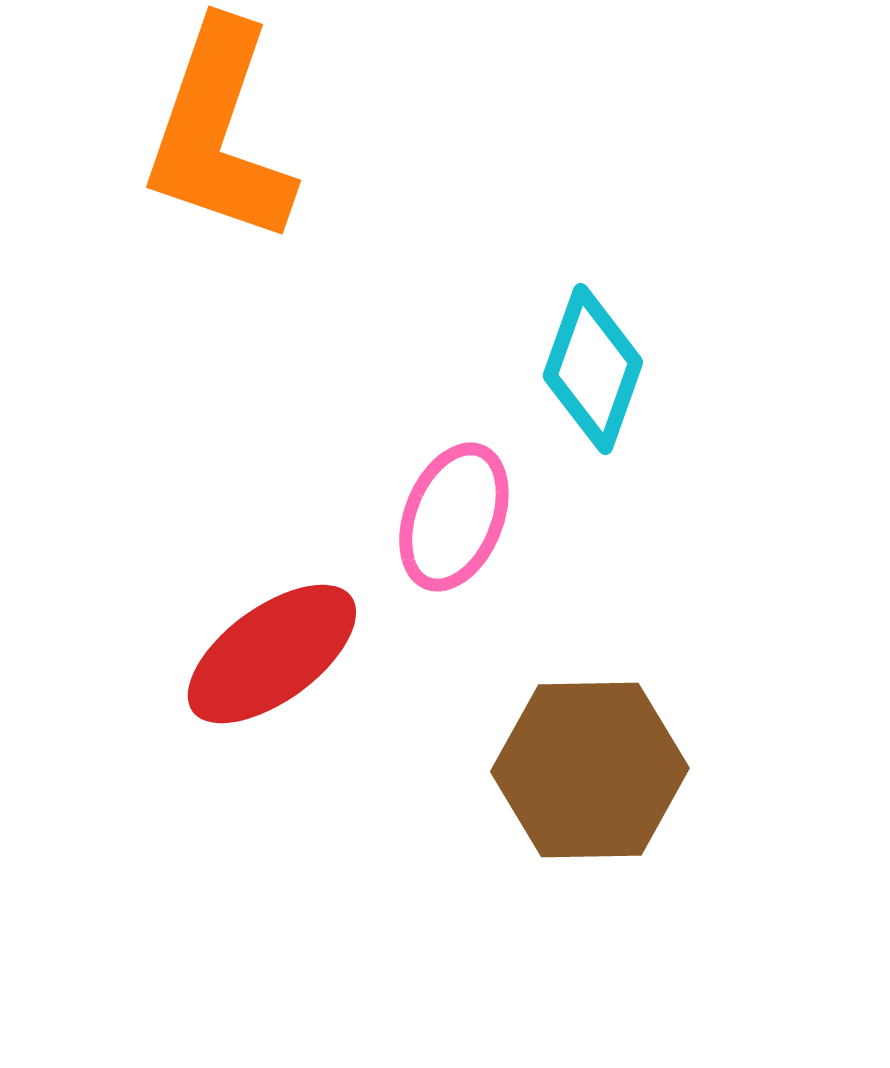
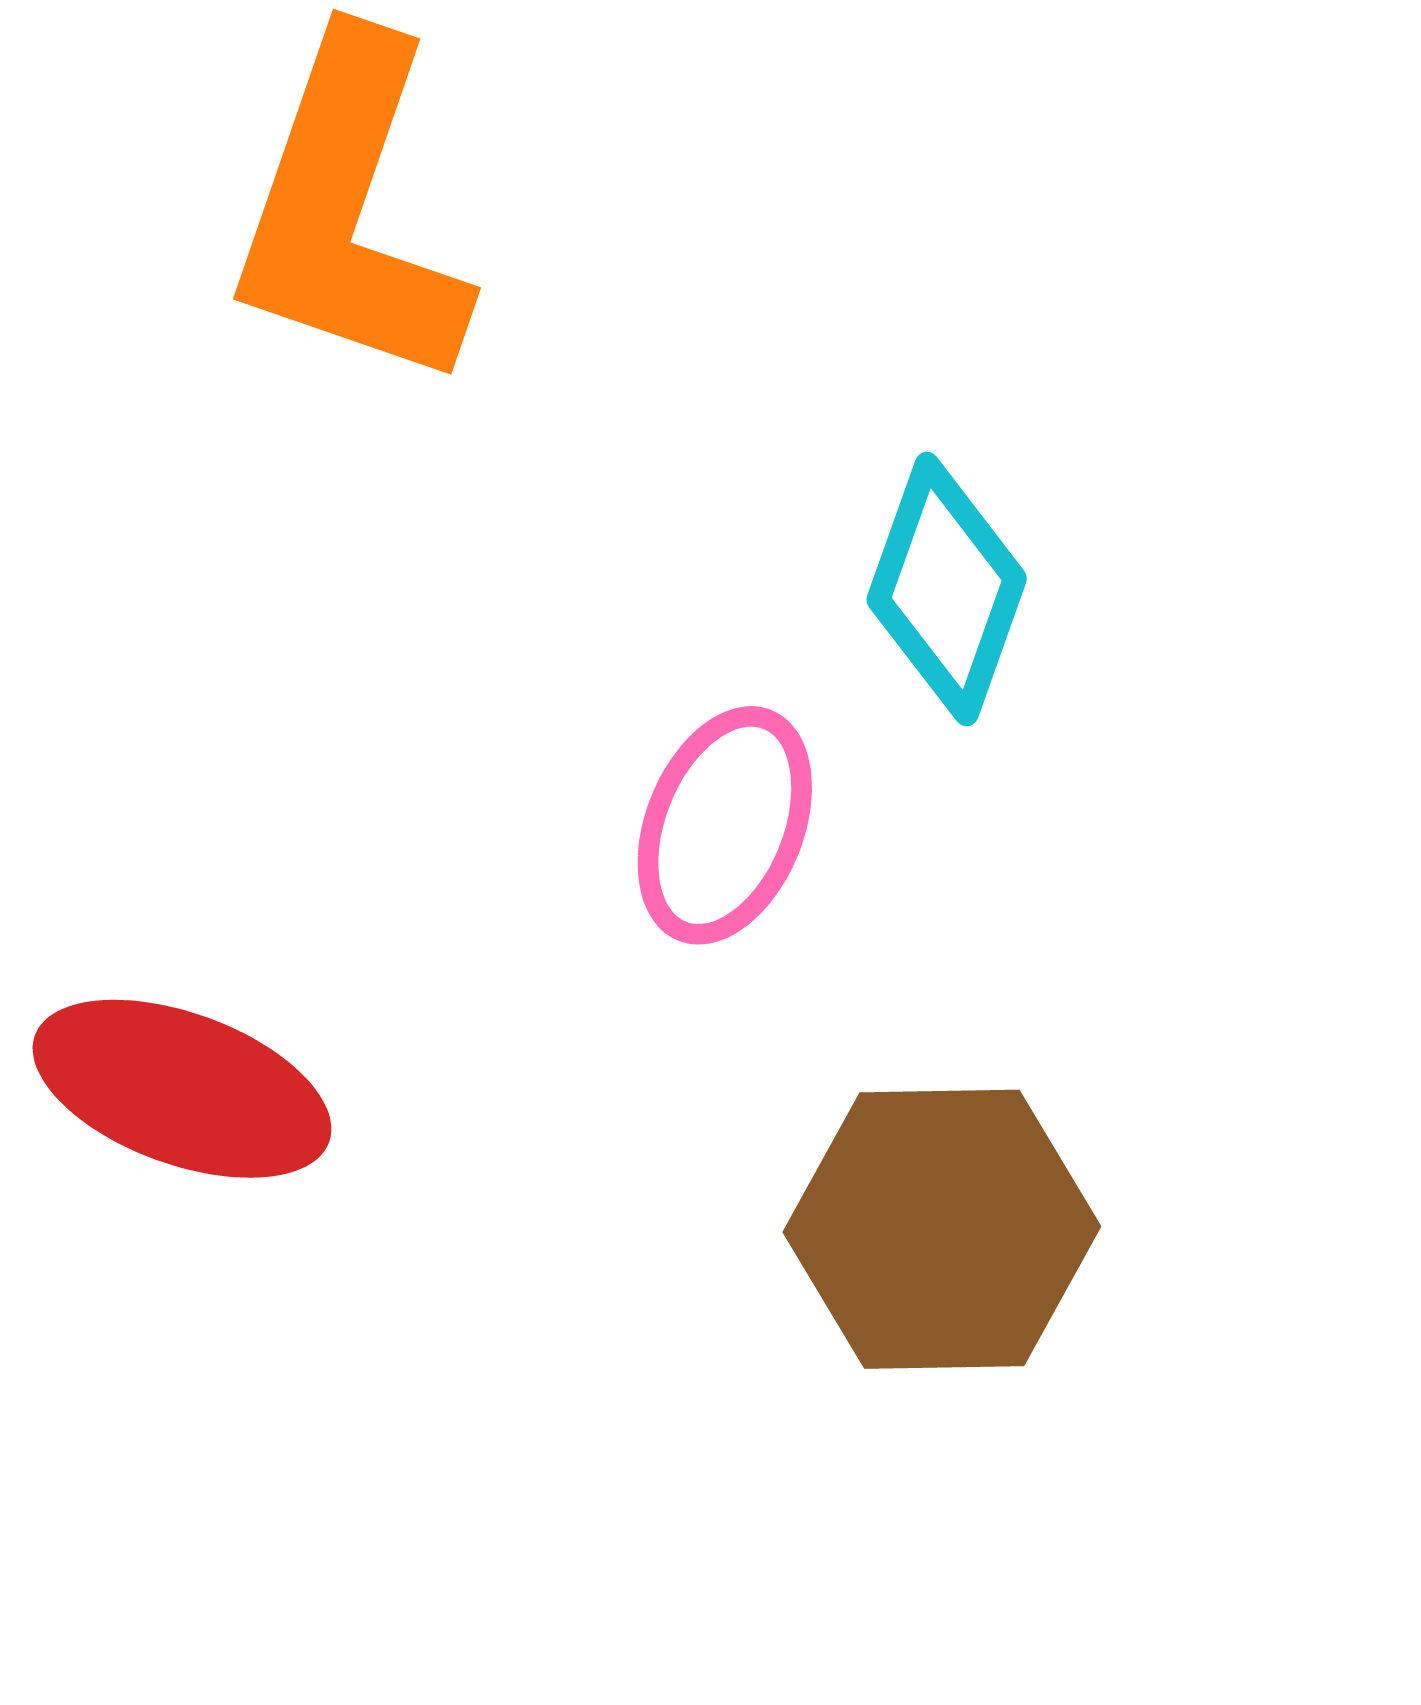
red ellipse: (272, 654) -> (182, 1089), moved, turned 56

